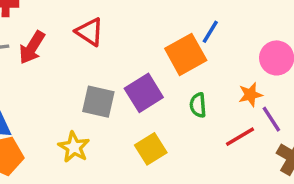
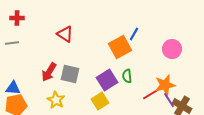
red arrow: (32, 47) -> (49, 72), moved
purple square: (144, 93) -> (107, 80), moved
orange star: (250, 95) -> (165, 85), moved, size x1.5
purple line: (271, 119) -> (169, 100), moved

